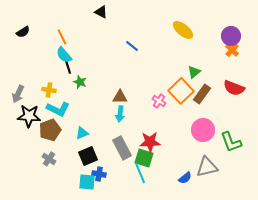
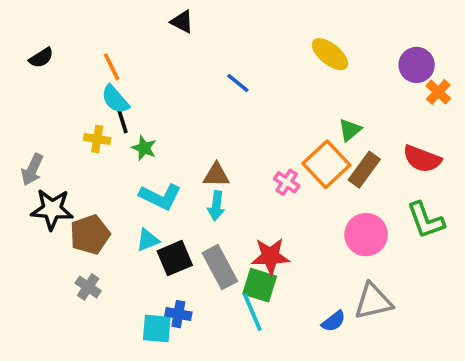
orange cross: (232, 50) -> (438, 92), moved
yellow cross: (49, 90) -> (97, 139), moved
cyan L-shape: (58, 109) -> (160, 197), moved
green L-shape: (231, 142) -> (426, 220), moved
black square: (88, 156) -> (175, 258), moved

